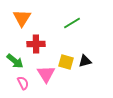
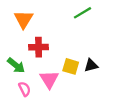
green line: (72, 23) -> (82, 13), moved

